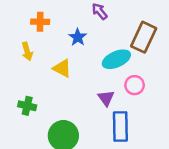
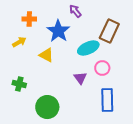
blue star: (78, 37) -> (58, 31), size x1.6
yellow arrow: (27, 51) -> (19, 42), turned -104
blue rectangle: (120, 127) -> (107, 100), moved

